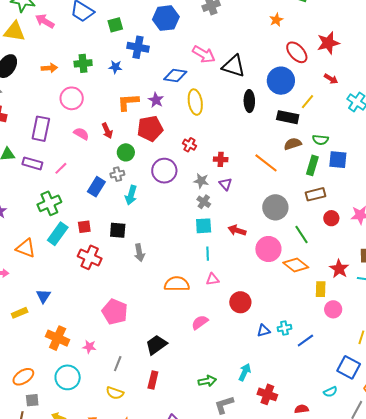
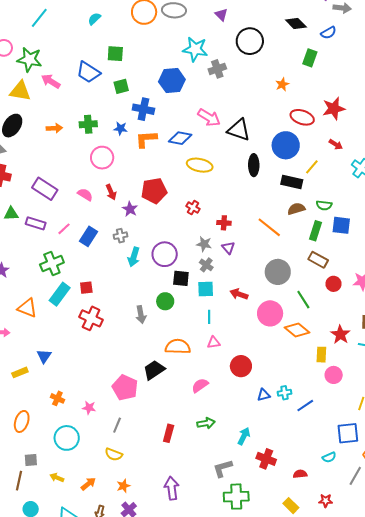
red ellipse: (297, 52) -> (302, 117), turned -30
pink circle: (72, 98) -> (102, 158), moved
purple star: (156, 100) -> (130, 209), moved
orange L-shape: (128, 102) -> (146, 139), moved
yellow ellipse: (195, 102) -> (200, 165), turned -70
purple rectangle: (41, 129) -> (45, 189), turned -70
green circle: (126, 152) -> (165, 301), moved
purple circle: (164, 171) -> (165, 254), moved
blue rectangle: (96, 187) -> (88, 236), moved
brown rectangle: (316, 194) -> (318, 260), turned 42
black square: (118, 230) -> (181, 278), moved
pink pentagon: (115, 312) -> (125, 388), moved
orange cross: (58, 338) -> (57, 398), size x0.6
black trapezoid: (156, 345) -> (154, 370), moved
blue square: (349, 367) -> (348, 433), turned -35
orange ellipse: (23, 377) -> (22, 421), moved, turned -40
red rectangle: (153, 380) -> (169, 433), moved
green arrow: (207, 381) -> (206, 423), moved

